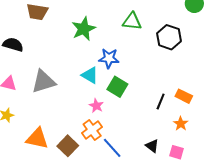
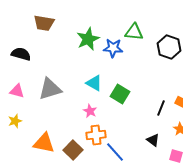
blue star: (109, 58) -> (113, 48), moved
pink star: (96, 106) -> (90, 111), moved
orange cross: (92, 130) -> (96, 135), turned 30
black triangle: (152, 146) -> (153, 140), moved

